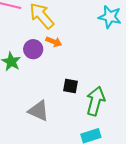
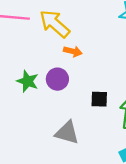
purple circle: (33, 49) -> (57, 79), moved

